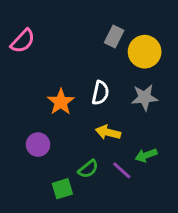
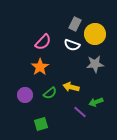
pink semicircle: (23, 41) -> (43, 42), moved
white semicircle: (100, 93) -> (72, 45), moved, turned 98
green semicircle: (88, 169) -> (50, 93), moved

